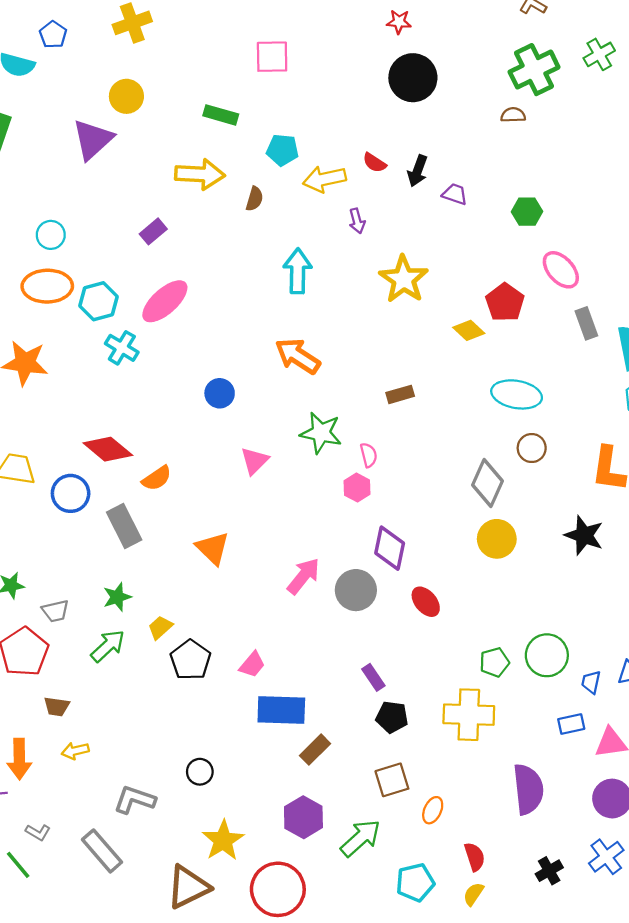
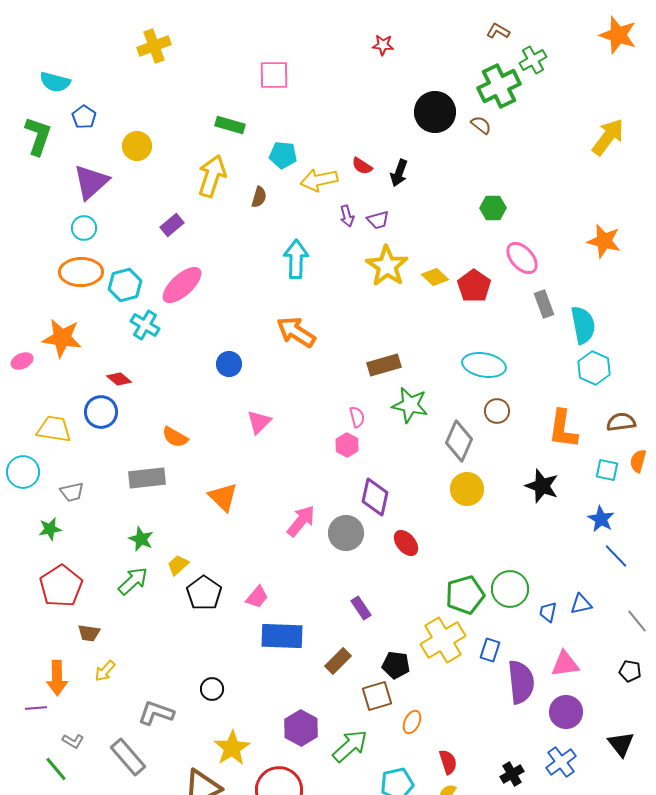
blue pentagon: (53, 35) -> (84, 117), moved
green cross: (599, 54) -> (533, 60), moved
black circle: (413, 78) -> (435, 112), moved
yellow circle: (126, 96) -> (137, 146), moved
brown semicircle: (513, 115) -> (481, 125), turned 40
purple triangle: (93, 139) -> (91, 182), moved
yellow arrow: (200, 174) -> (212, 176), turned -75
purple trapezoid: (455, 194) -> (378, 220), moved, turned 145
yellow diamond: (469, 330) -> (435, 277), moved
brown rectangle: (400, 394) -> (384, 365), size x1.4
green star: (321, 433) -> (410, 405), moved
red diamond: (108, 449) -> (119, 379), moved, size x0.6
orange semicircle: (157, 478) -> (175, 437), turned 64
blue circle: (71, 493) -> (101, 412), moved
gray rectangle: (124, 526) -> (147, 478), turned -69
green star: (117, 597) -> (141, 539), turned -30
gray trapezoid: (55, 611) -> (72, 492), moved
green pentagon: (494, 662) -> (465, 595), size x1.5
yellow cross: (469, 715) -> (443, 640), turned -33
black pentagon: (392, 717) -> (396, 665), moved
blue rectangle: (571, 724) -> (490, 650), moved, turned -60
brown rectangle: (315, 750) -> (338, 661), moved
yellow arrow: (75, 751) -> (105, 671), turned -35
purple semicircle: (528, 789) -> (521, 682), moved

